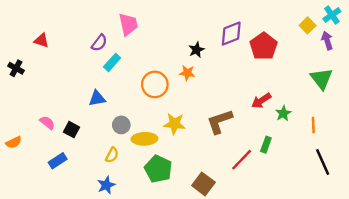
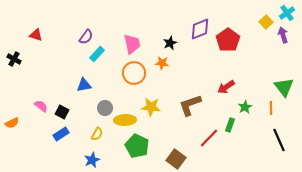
pink trapezoid: (128, 24) -> (132, 44), moved
green triangle: (321, 79) -> (284, 87), moved
green star: (283, 113) -> (245, 107), moved
blue rectangle: (58, 161) -> (61, 134), moved

